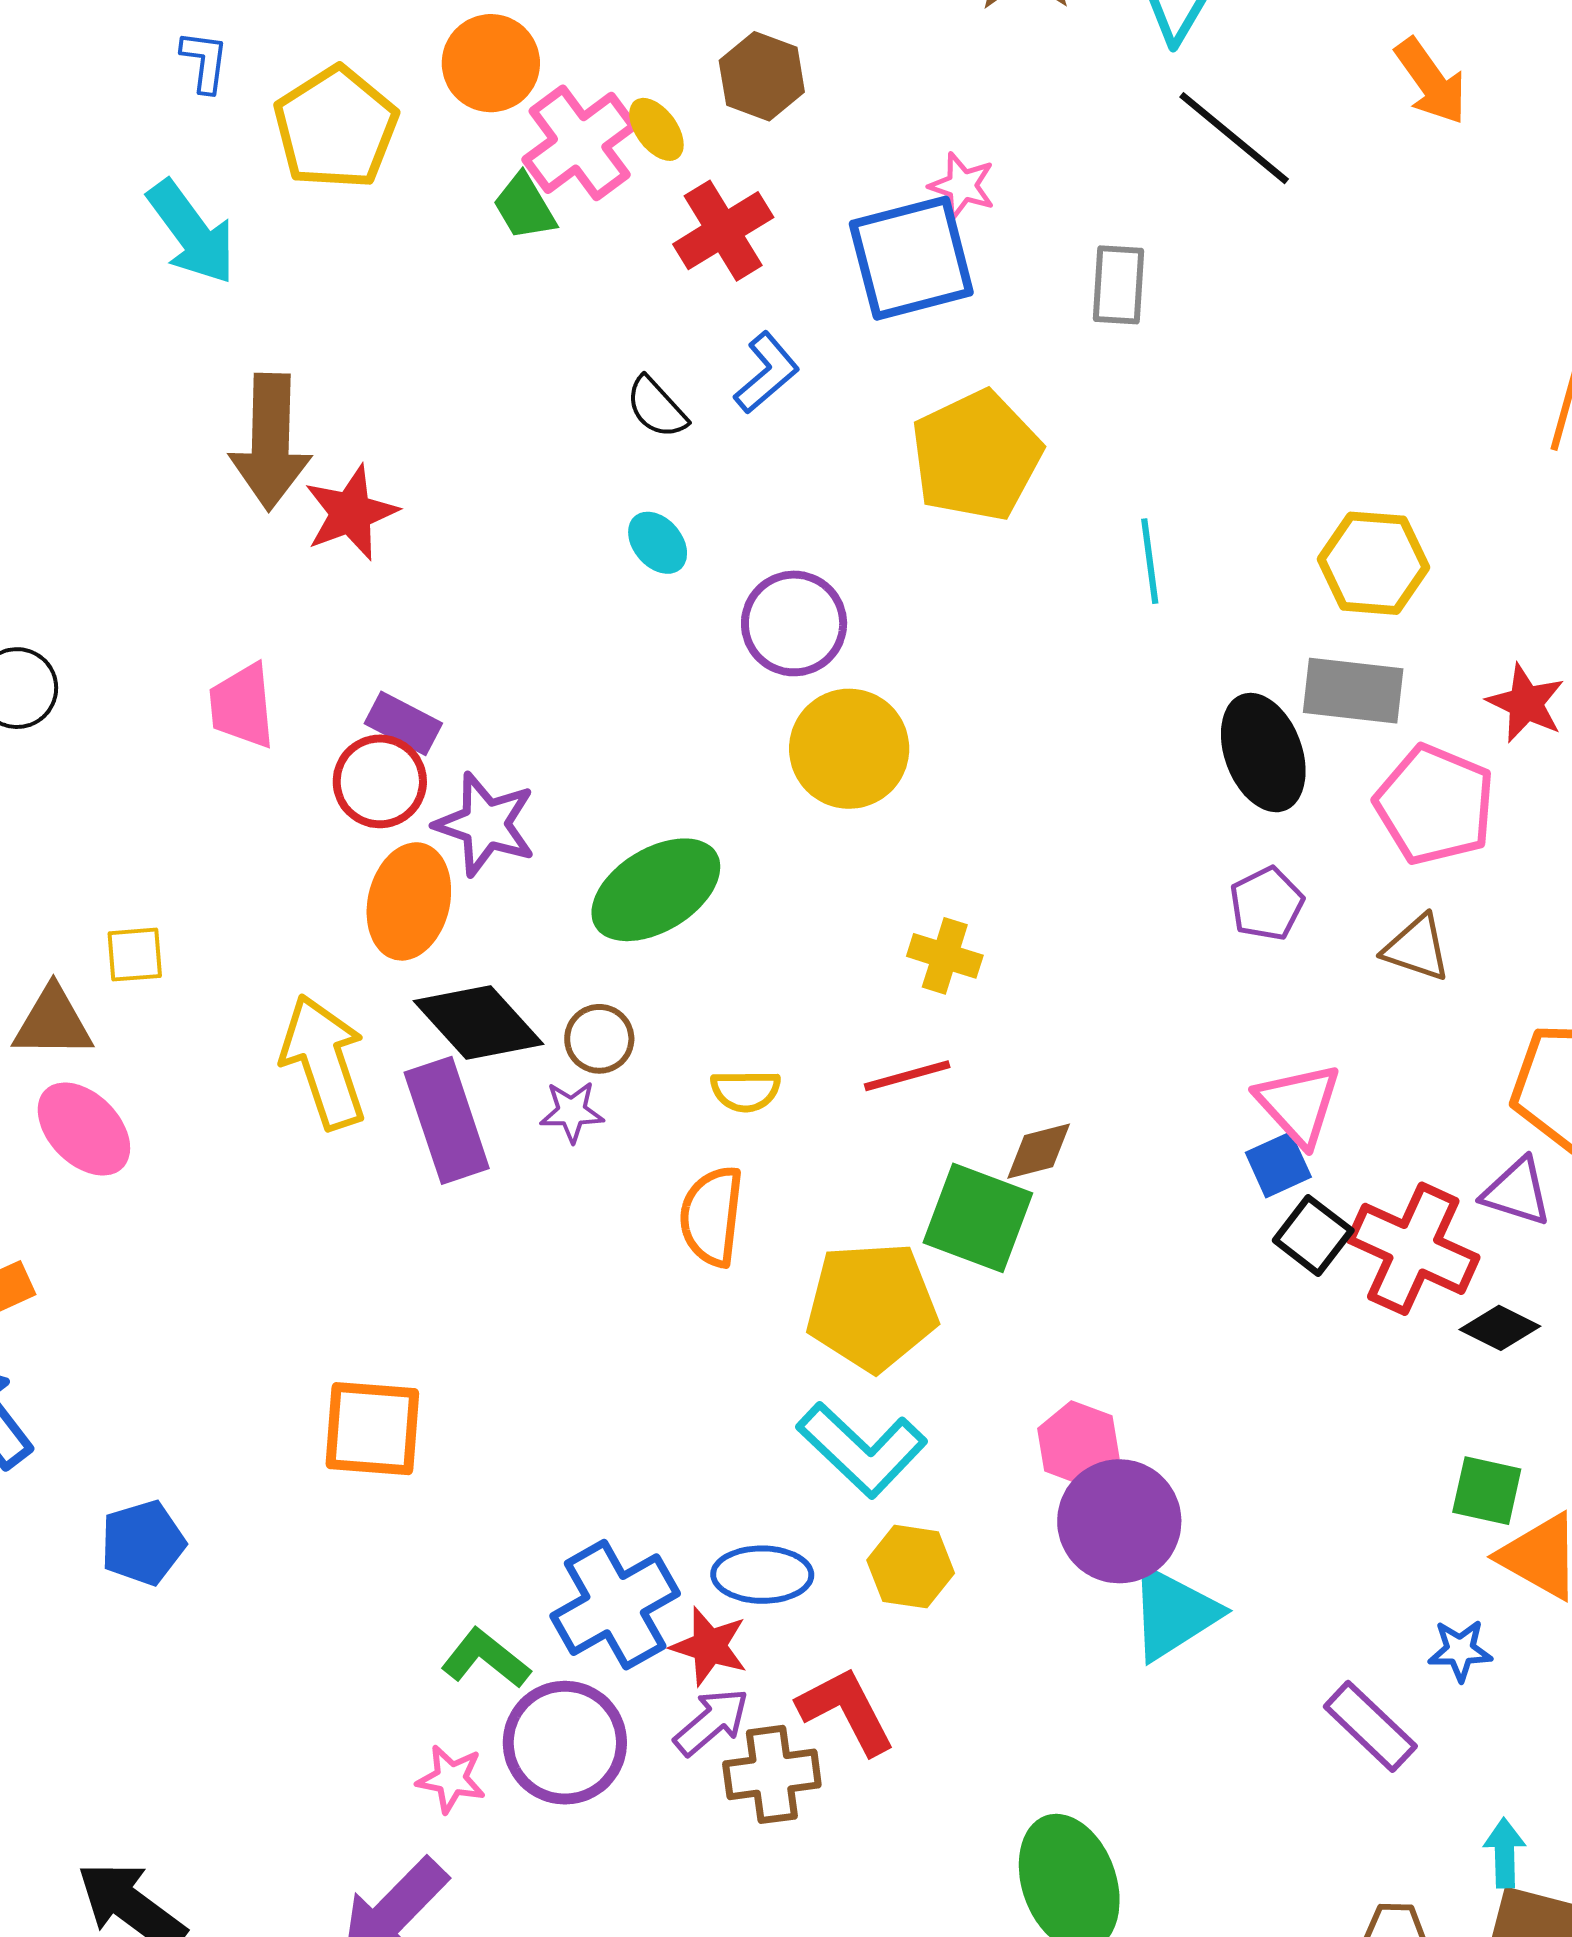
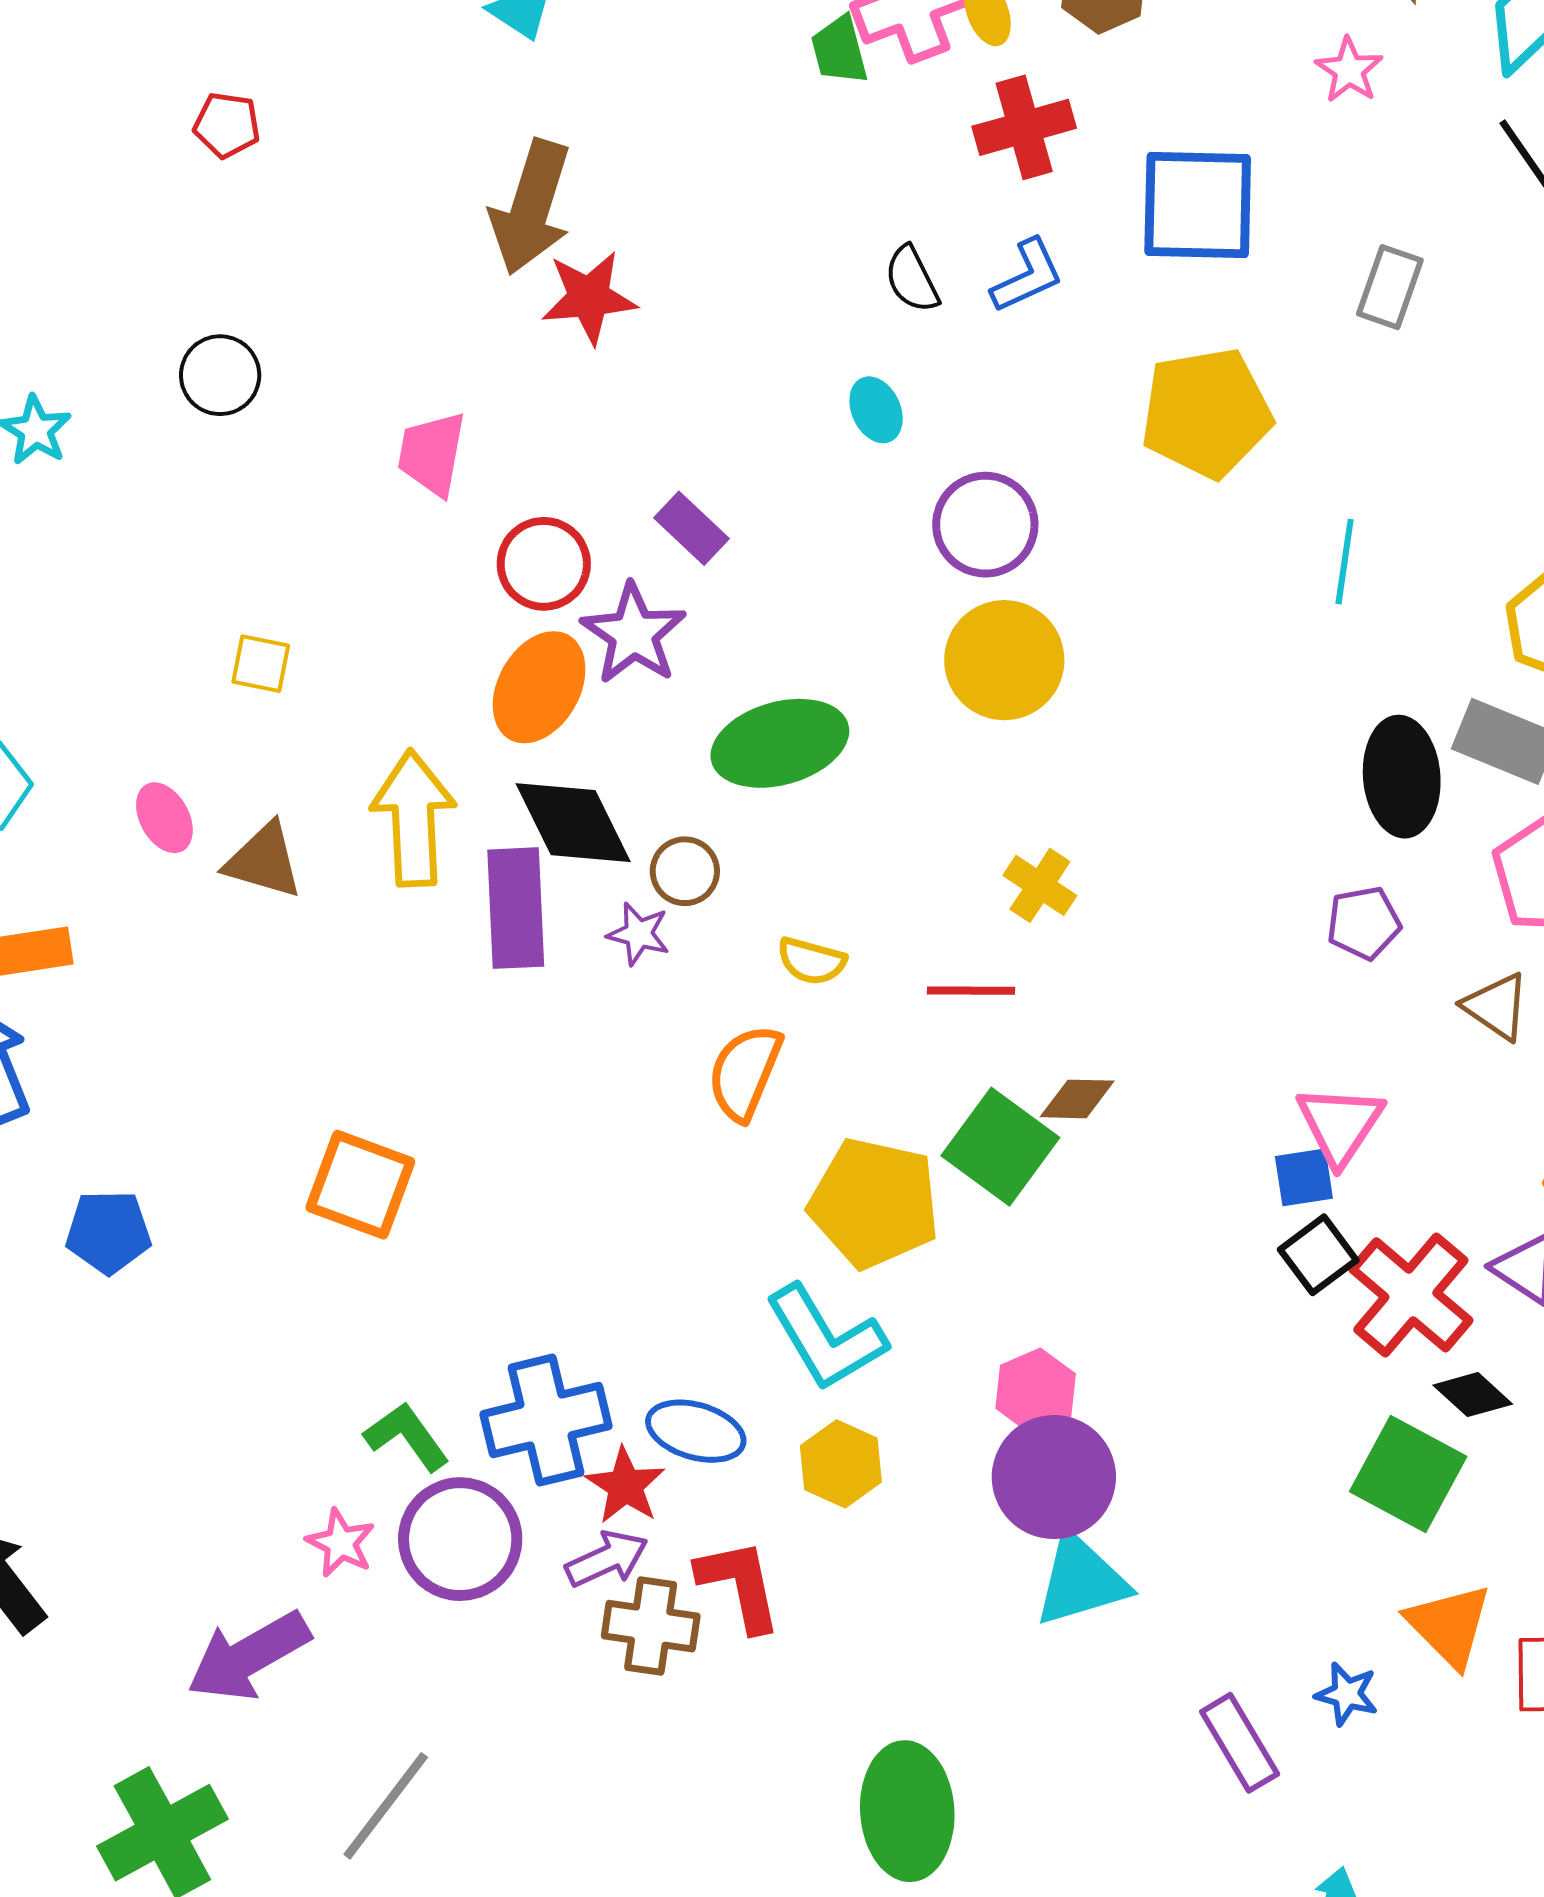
pink star: (962, 186) -> (1349, 70), moved
purple rectangle: (403, 723) -> (691, 528), moved
brown triangle: (53, 1022) -> (264, 861), moved
pink ellipse: (84, 1129) -> (164, 818), size x0.7
green square: (1487, 1491) -> (1408, 1474), moved, size x1.5

